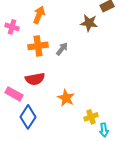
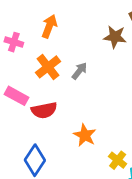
orange cross: (38, 46) -> (48, 67), turned -30
pink rectangle: (14, 94) -> (16, 96), moved
yellow cross: (91, 117) -> (118, 160), turned -32

